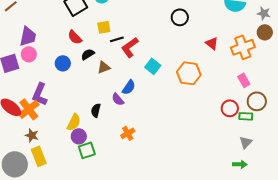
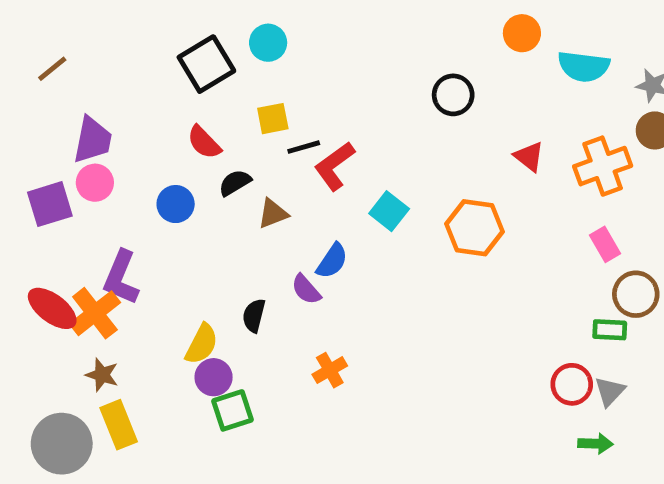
red circle: (230, 108) -> (572, 384), moved

